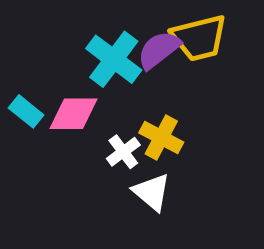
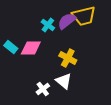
cyan cross: (114, 59) -> (48, 25), size x0.6
white cross: (123, 152) -> (43, 89), moved

